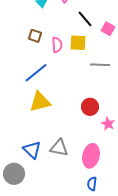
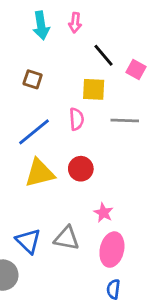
pink semicircle: (57, 45) -> (77, 119), moved
red circle: (90, 107) -> (81, 169), moved
pink star: (108, 124) -> (103, 213), moved

